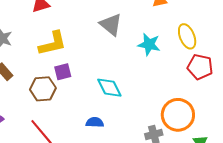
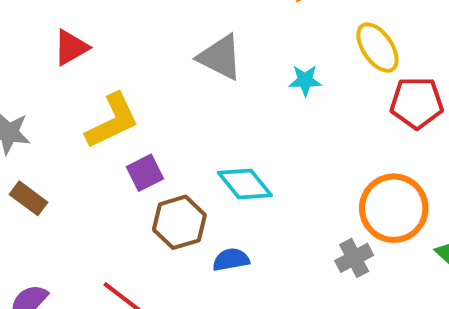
cyan star: (149, 44) -> (305, 80), size x0.7
brown hexagon: (43, 89) -> (179, 222), moved

